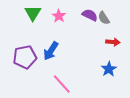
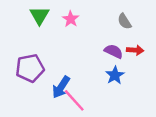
purple semicircle: (90, 15) -> (114, 51), moved
blue arrow: (51, 51) -> (61, 87), moved
blue star: (109, 69) -> (115, 75), moved

